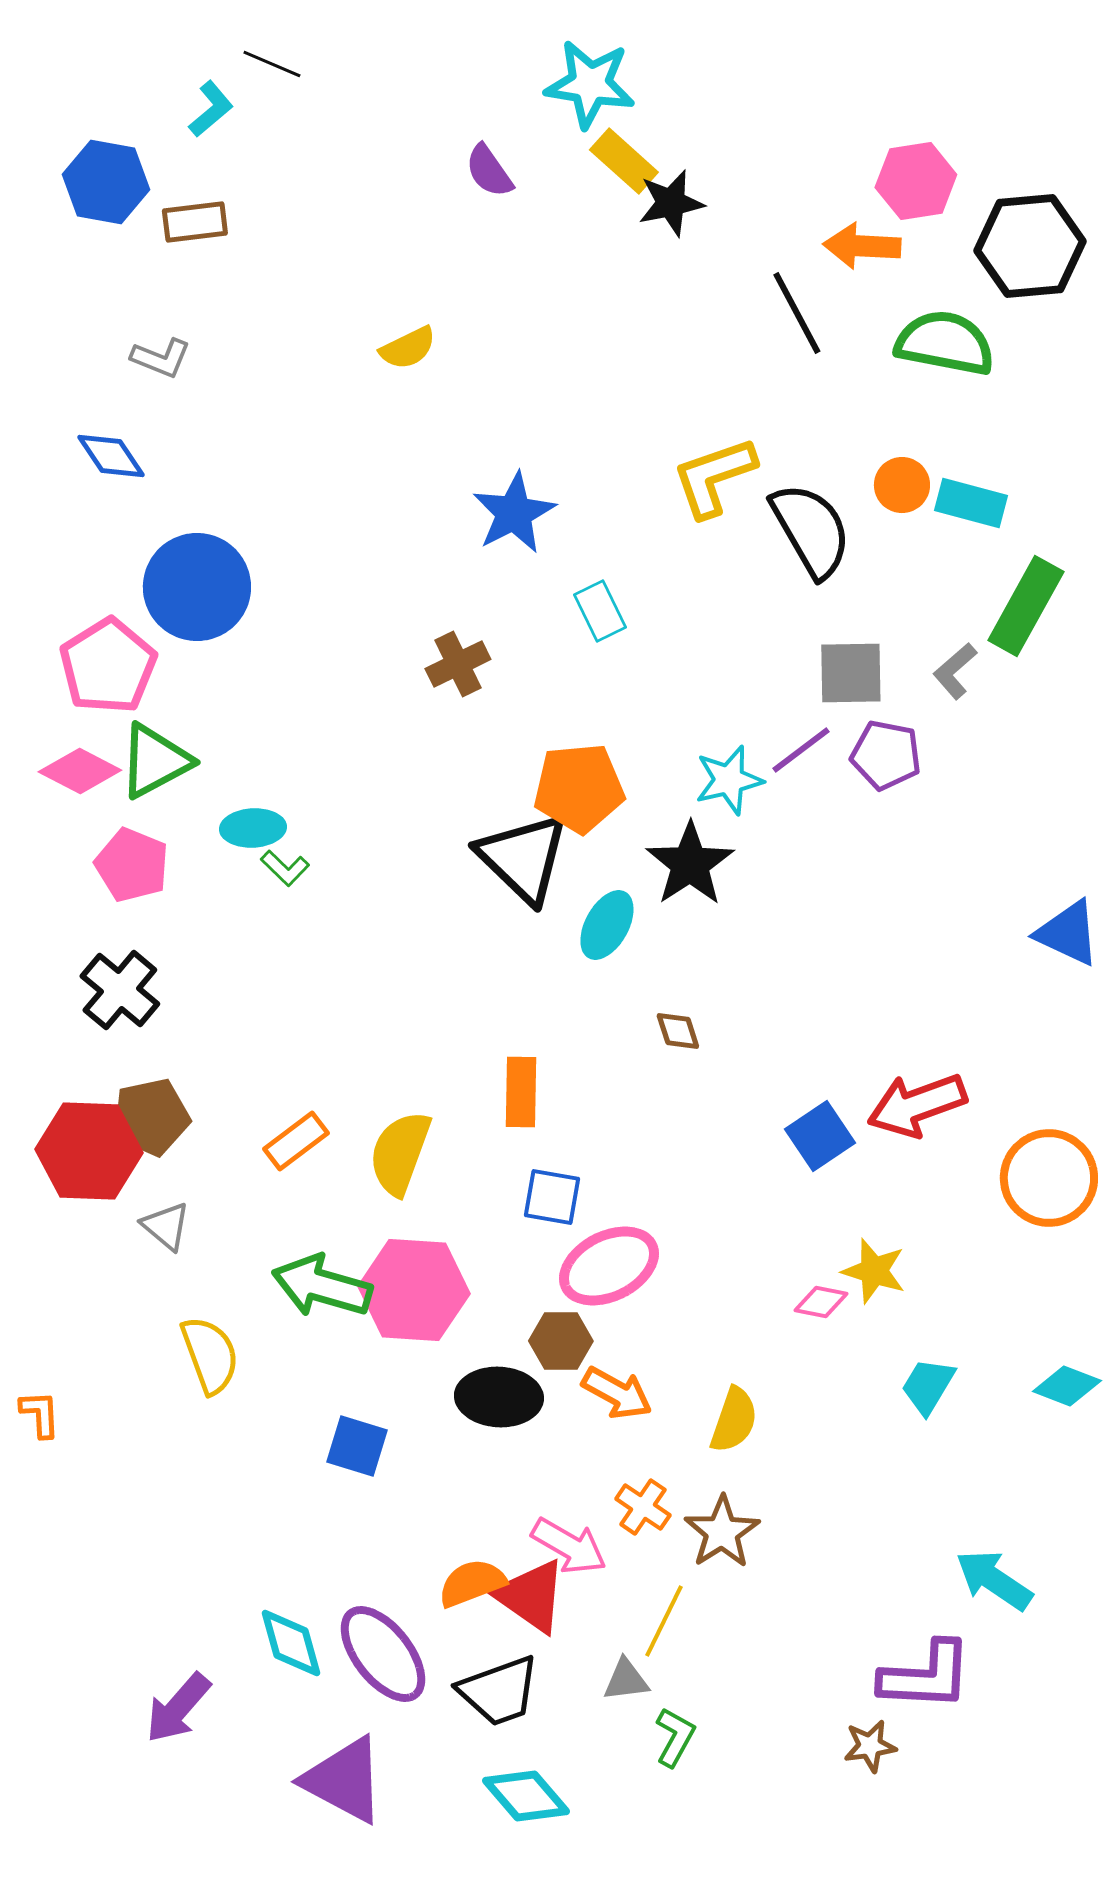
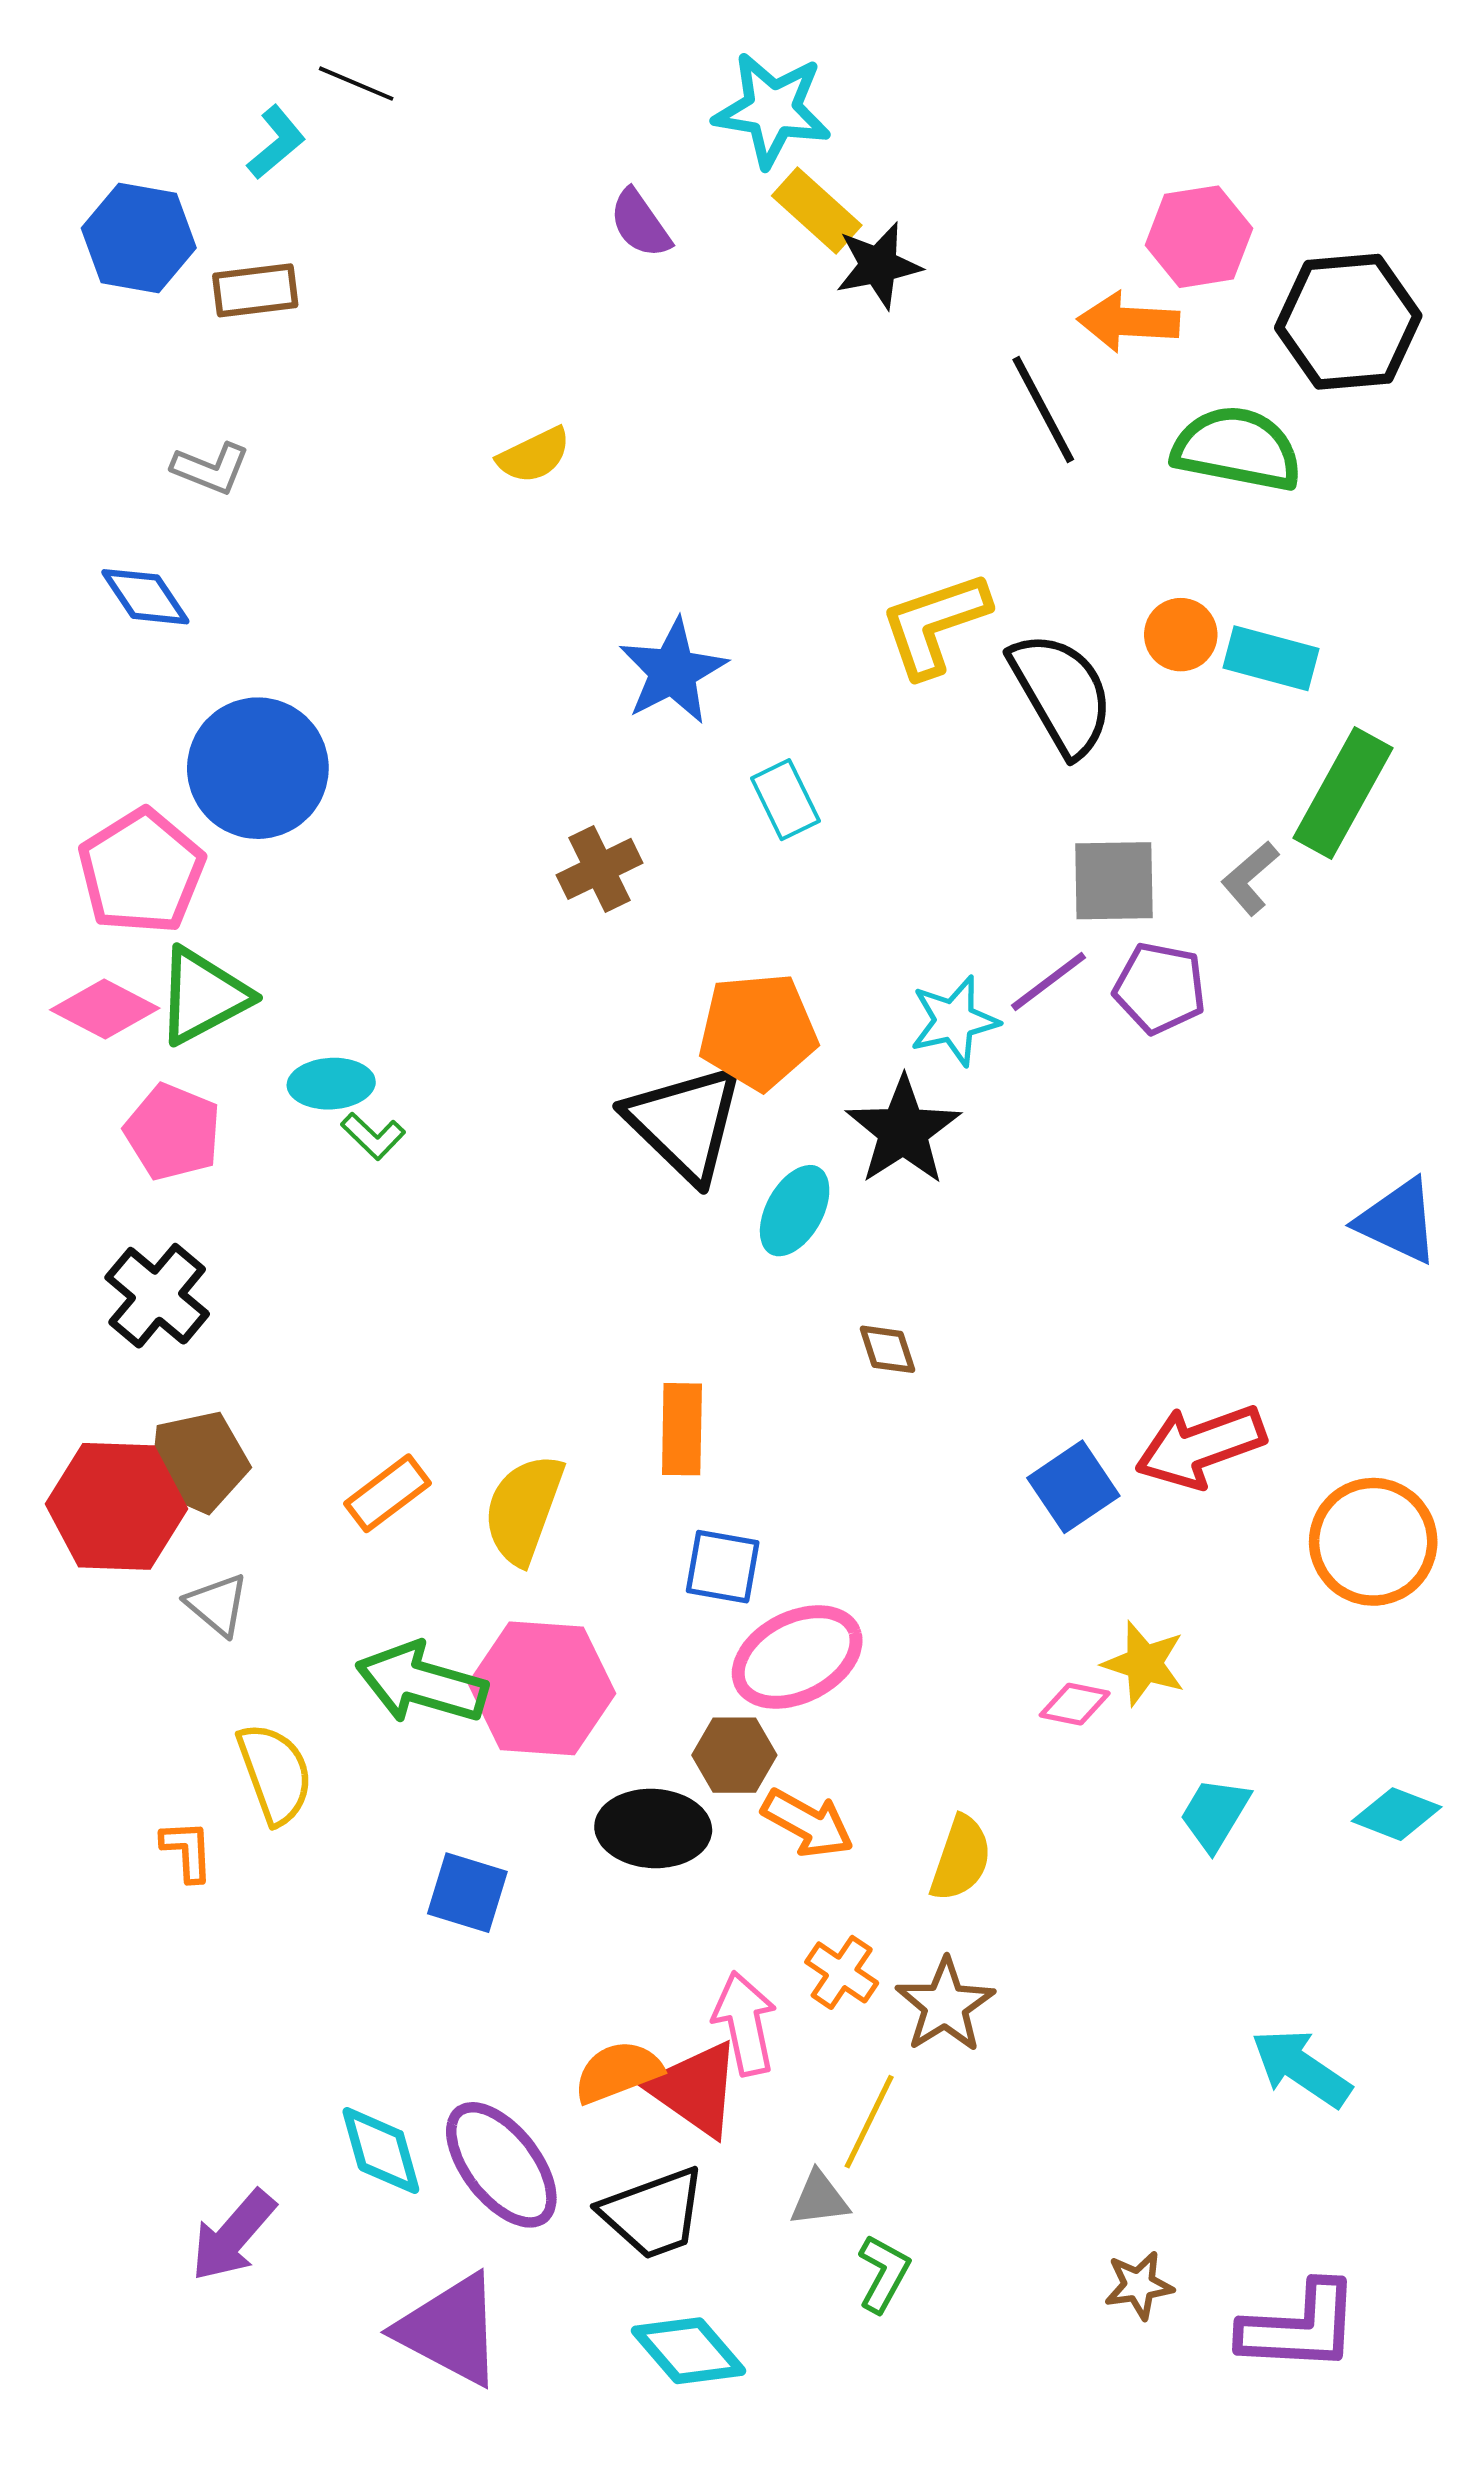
orange L-shape: (40, 1414) -> (187, 1851), moved
pink arrow: (569, 1546) -> (745, 2023), turned -132
purple L-shape: (926, 1676) -> (1300, 2327), moved

